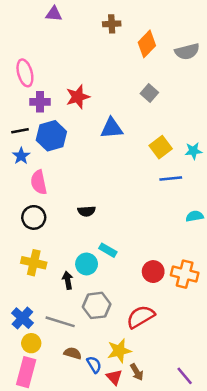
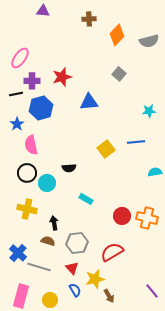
pink ellipse: (25, 73) -> (20, 58), turned 50
black line: (20, 131) -> (16, 94), moved
yellow square: (161, 147) -> (106, 149), moved
cyan star: (193, 151) -> (149, 111), moved
cyan circle: (87, 264) -> (47, 183), moved
gray line: (60, 322) -> (39, 267), moved
yellow circle: (31, 343) -> (50, 300), moved
brown semicircle: (73, 353) -> (48, 241), moved
purple line: (185, 376) -> (152, 291), moved
red triangle: (114, 377) -> (72, 268), moved

